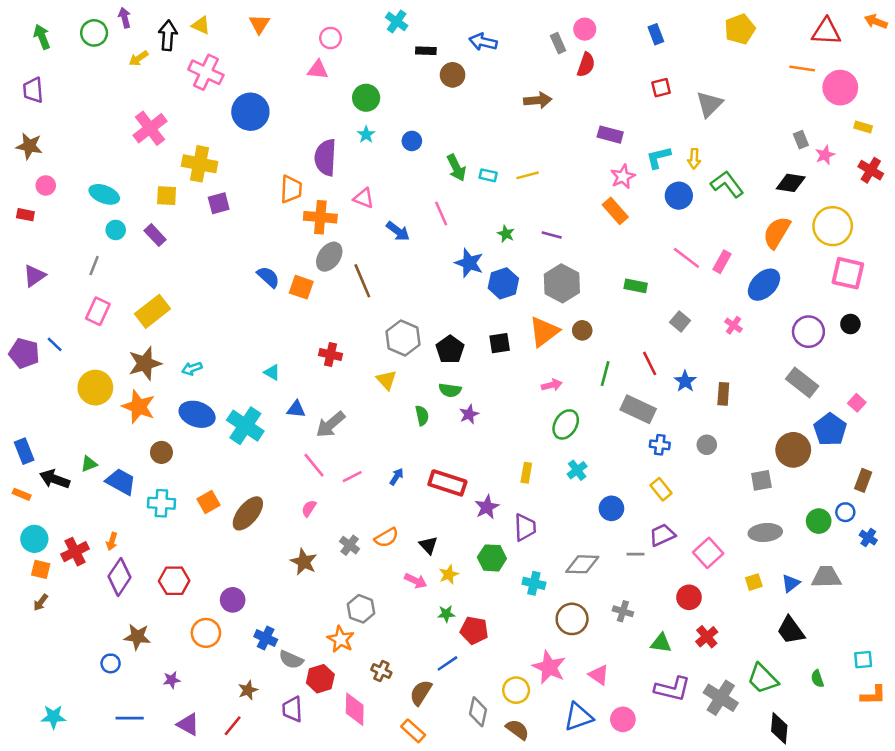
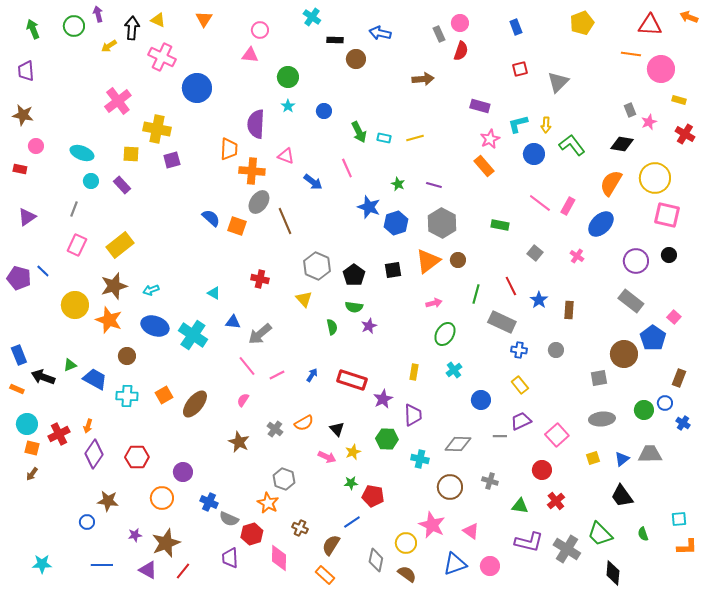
brown star: (248, 690) -> (166, 543), moved, size x1.8

